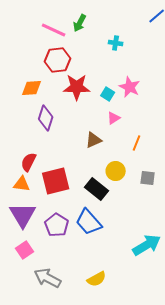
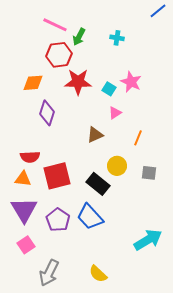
green arrow: (80, 23) -> (79, 37), moved
red semicircle: (29, 162) -> (30, 157), turned -120
gray arrow: (48, 278) -> (49, 273), turned -92
yellow semicircle: (97, 279) -> (98, 274), turned 72

